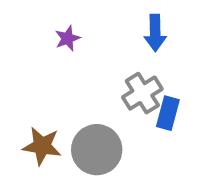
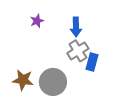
blue arrow: (155, 33) -> (76, 27), moved

